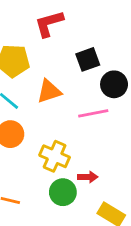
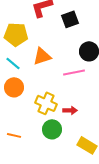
black square: (88, 59) -> (70, 19), moved
red arrow: (88, 177) -> (70, 110), moved

